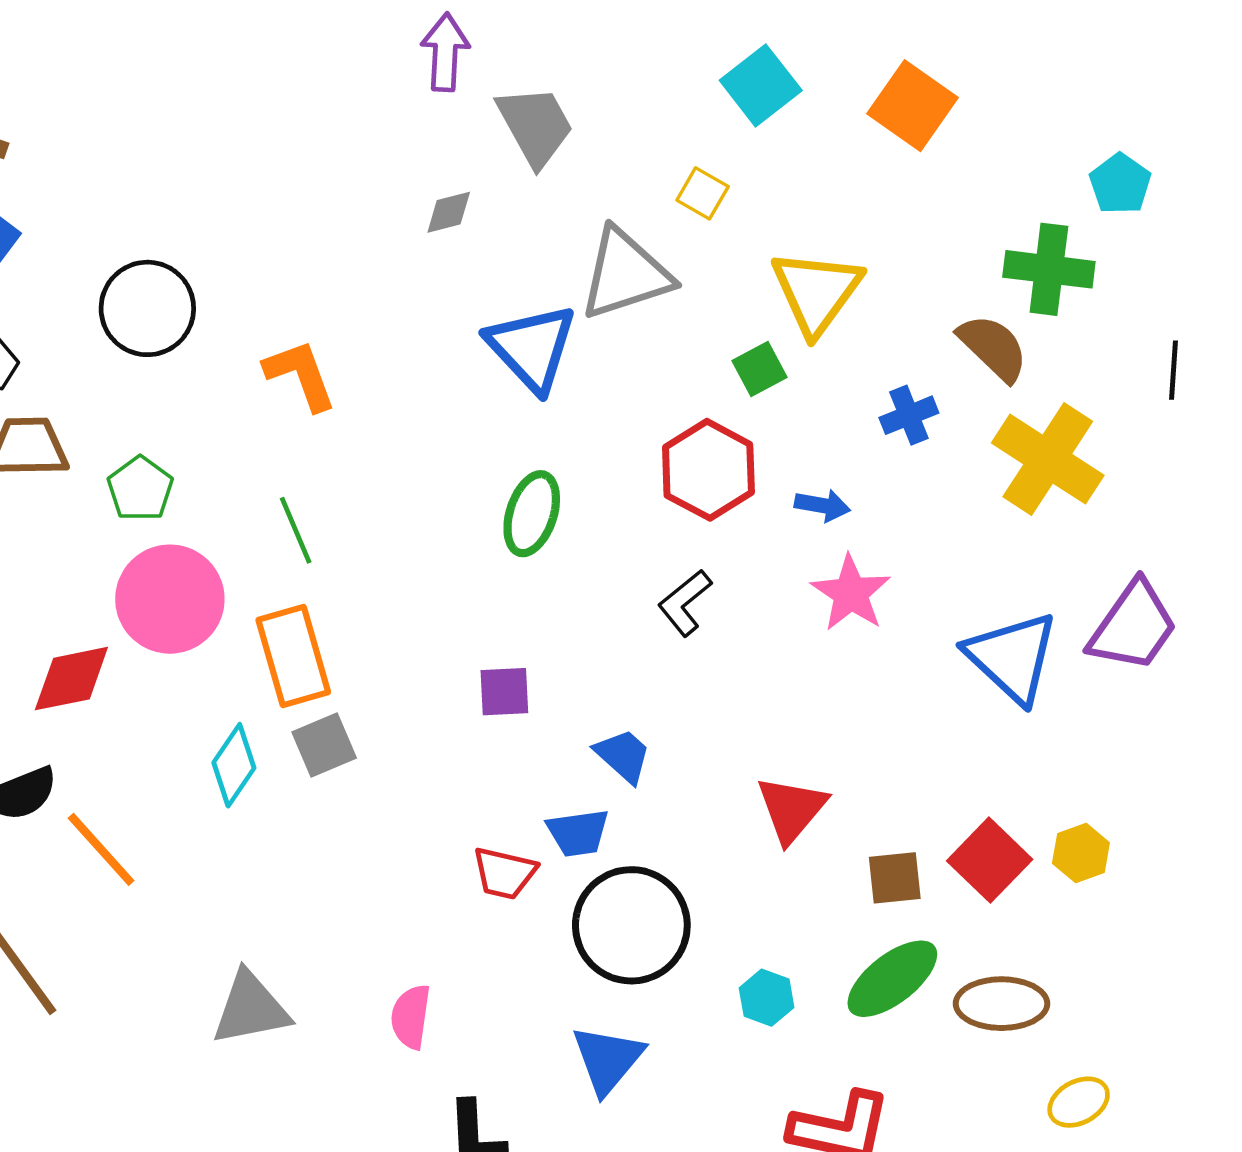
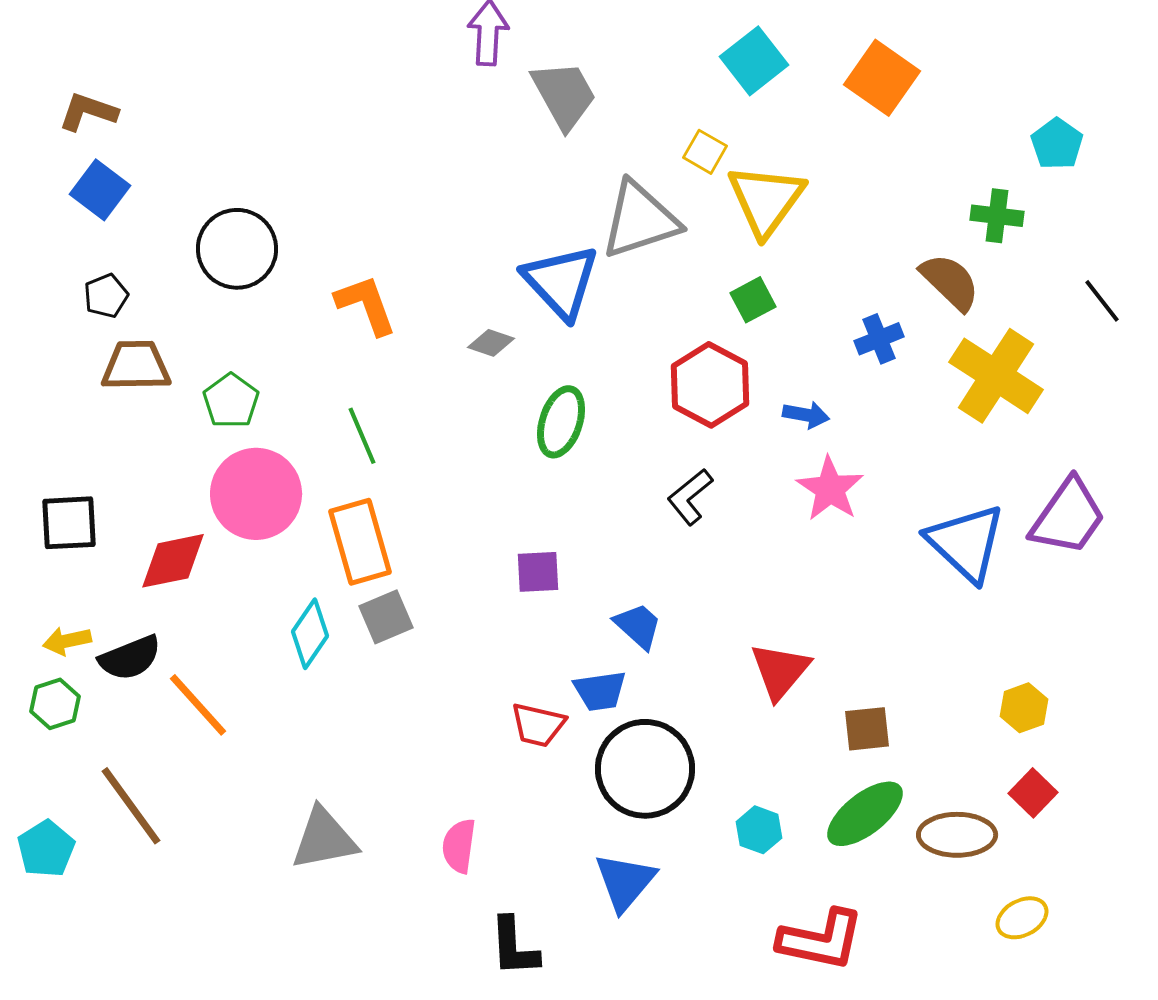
gray diamond: (449, 212) -> (491, 343), moved, turned 33
green cross: (1049, 269) -> (997, 216), size x0.7
yellow triangle: (816, 292) -> (766, 200), moved
black line: (1173, 370) -> (1102, 301), turned -42
red square: (990, 860) -> (1033, 793), moved, size x0.7

